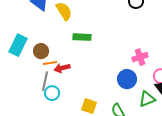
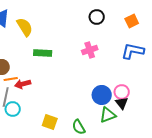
pink cross: (140, 57) -> (90, 50), moved
blue circle: (127, 79) -> (102, 95), moved

